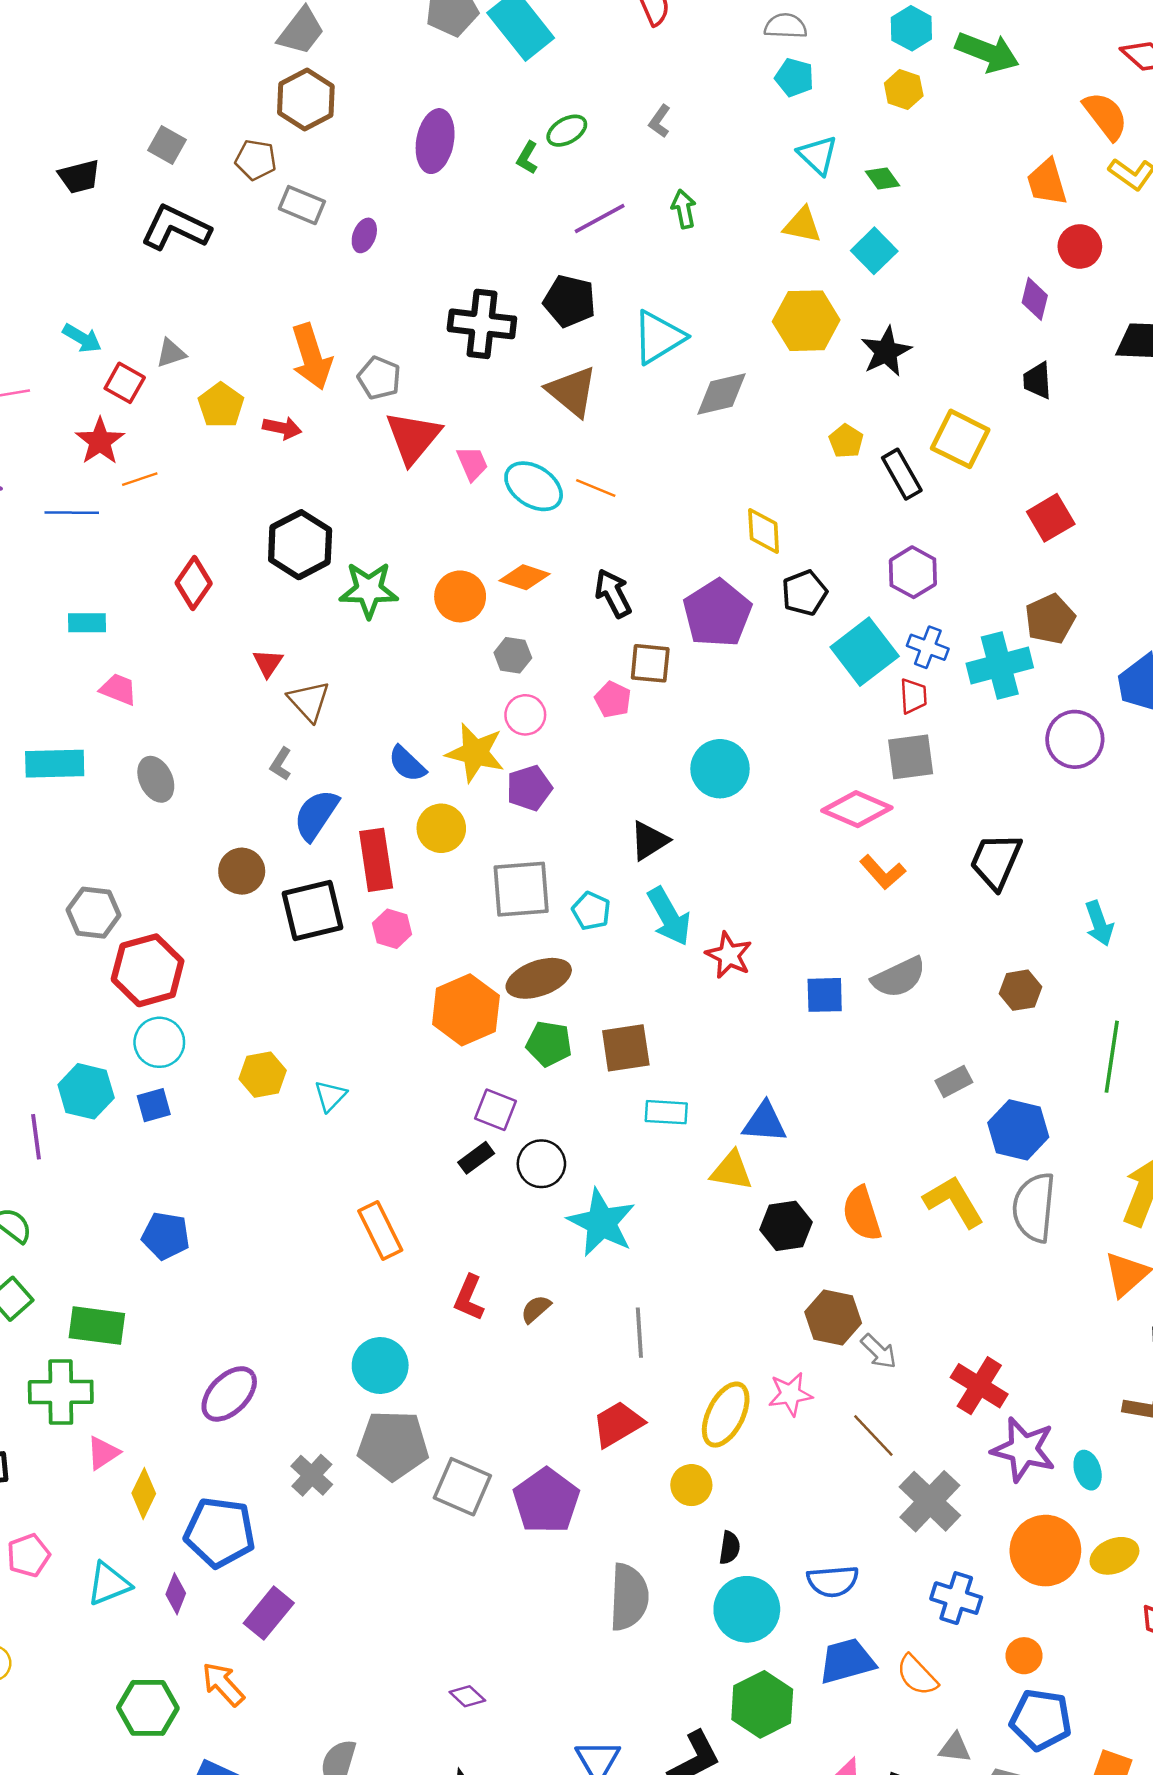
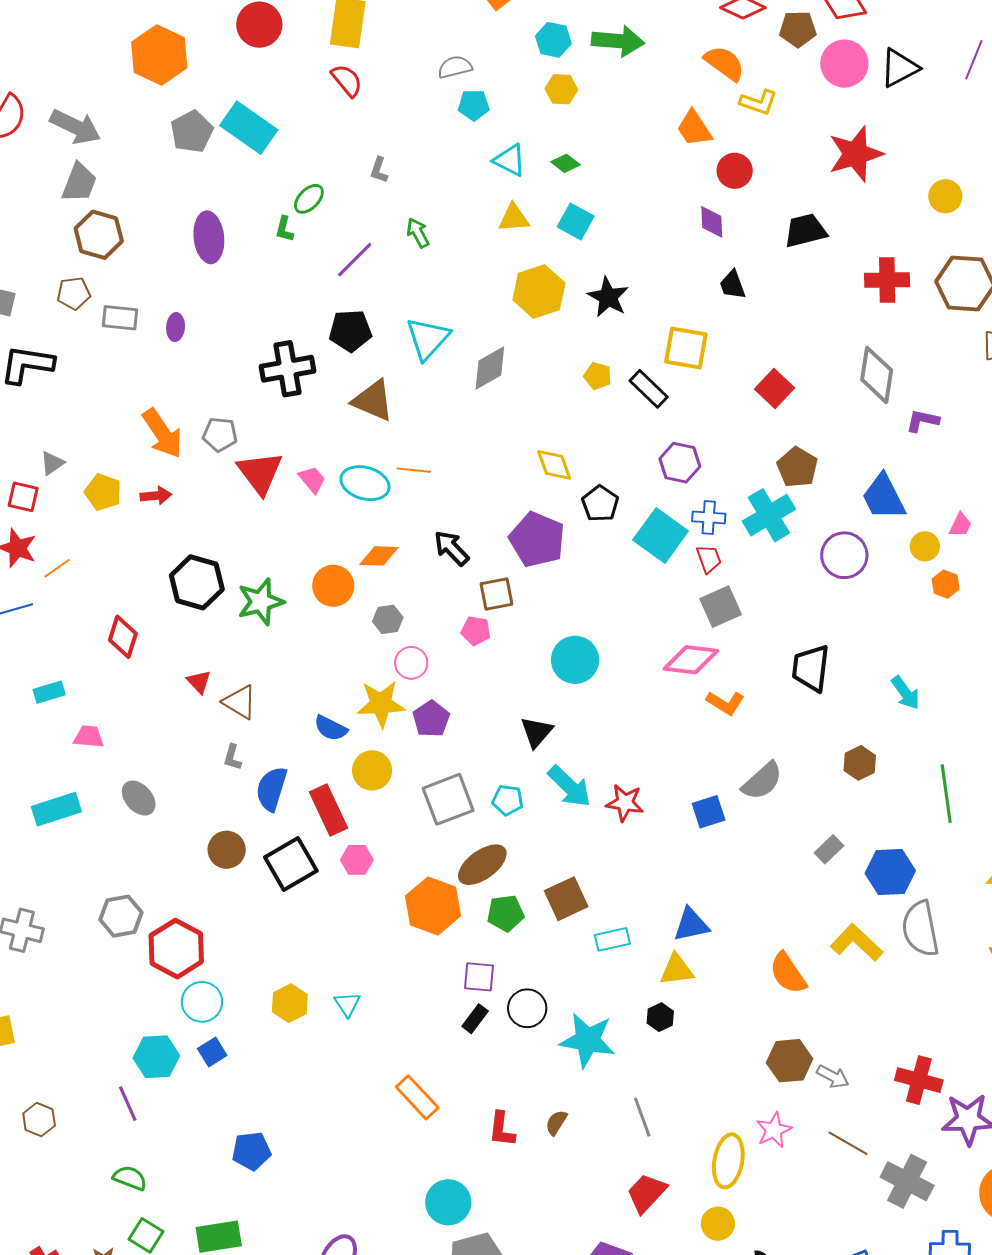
black hexagon: (786, 1226) -> (660, 1017), moved, size x0.7

